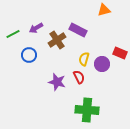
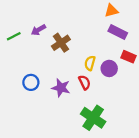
purple rectangle: (78, 30) -> (118, 32), moved
blue circle: (29, 55) -> (31, 82), moved
green cross: (87, 110) -> (93, 118), turned 30

